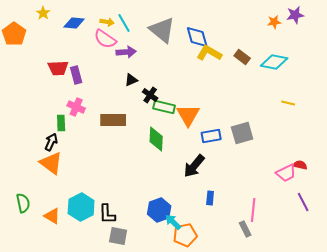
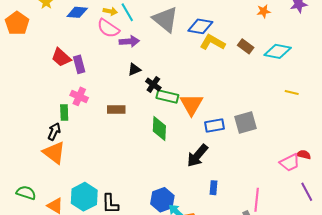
orange star: (274, 22) -> (264, 11), moved
blue diamond: (197, 37) -> (200, 26), turned -65
red trapezoid: (58, 68) -> (61, 57), turned 45
brown rectangle: (113, 120) -> (116, 110), size x0.7
green semicircle: (23, 203) -> (26, 193), turned -60

